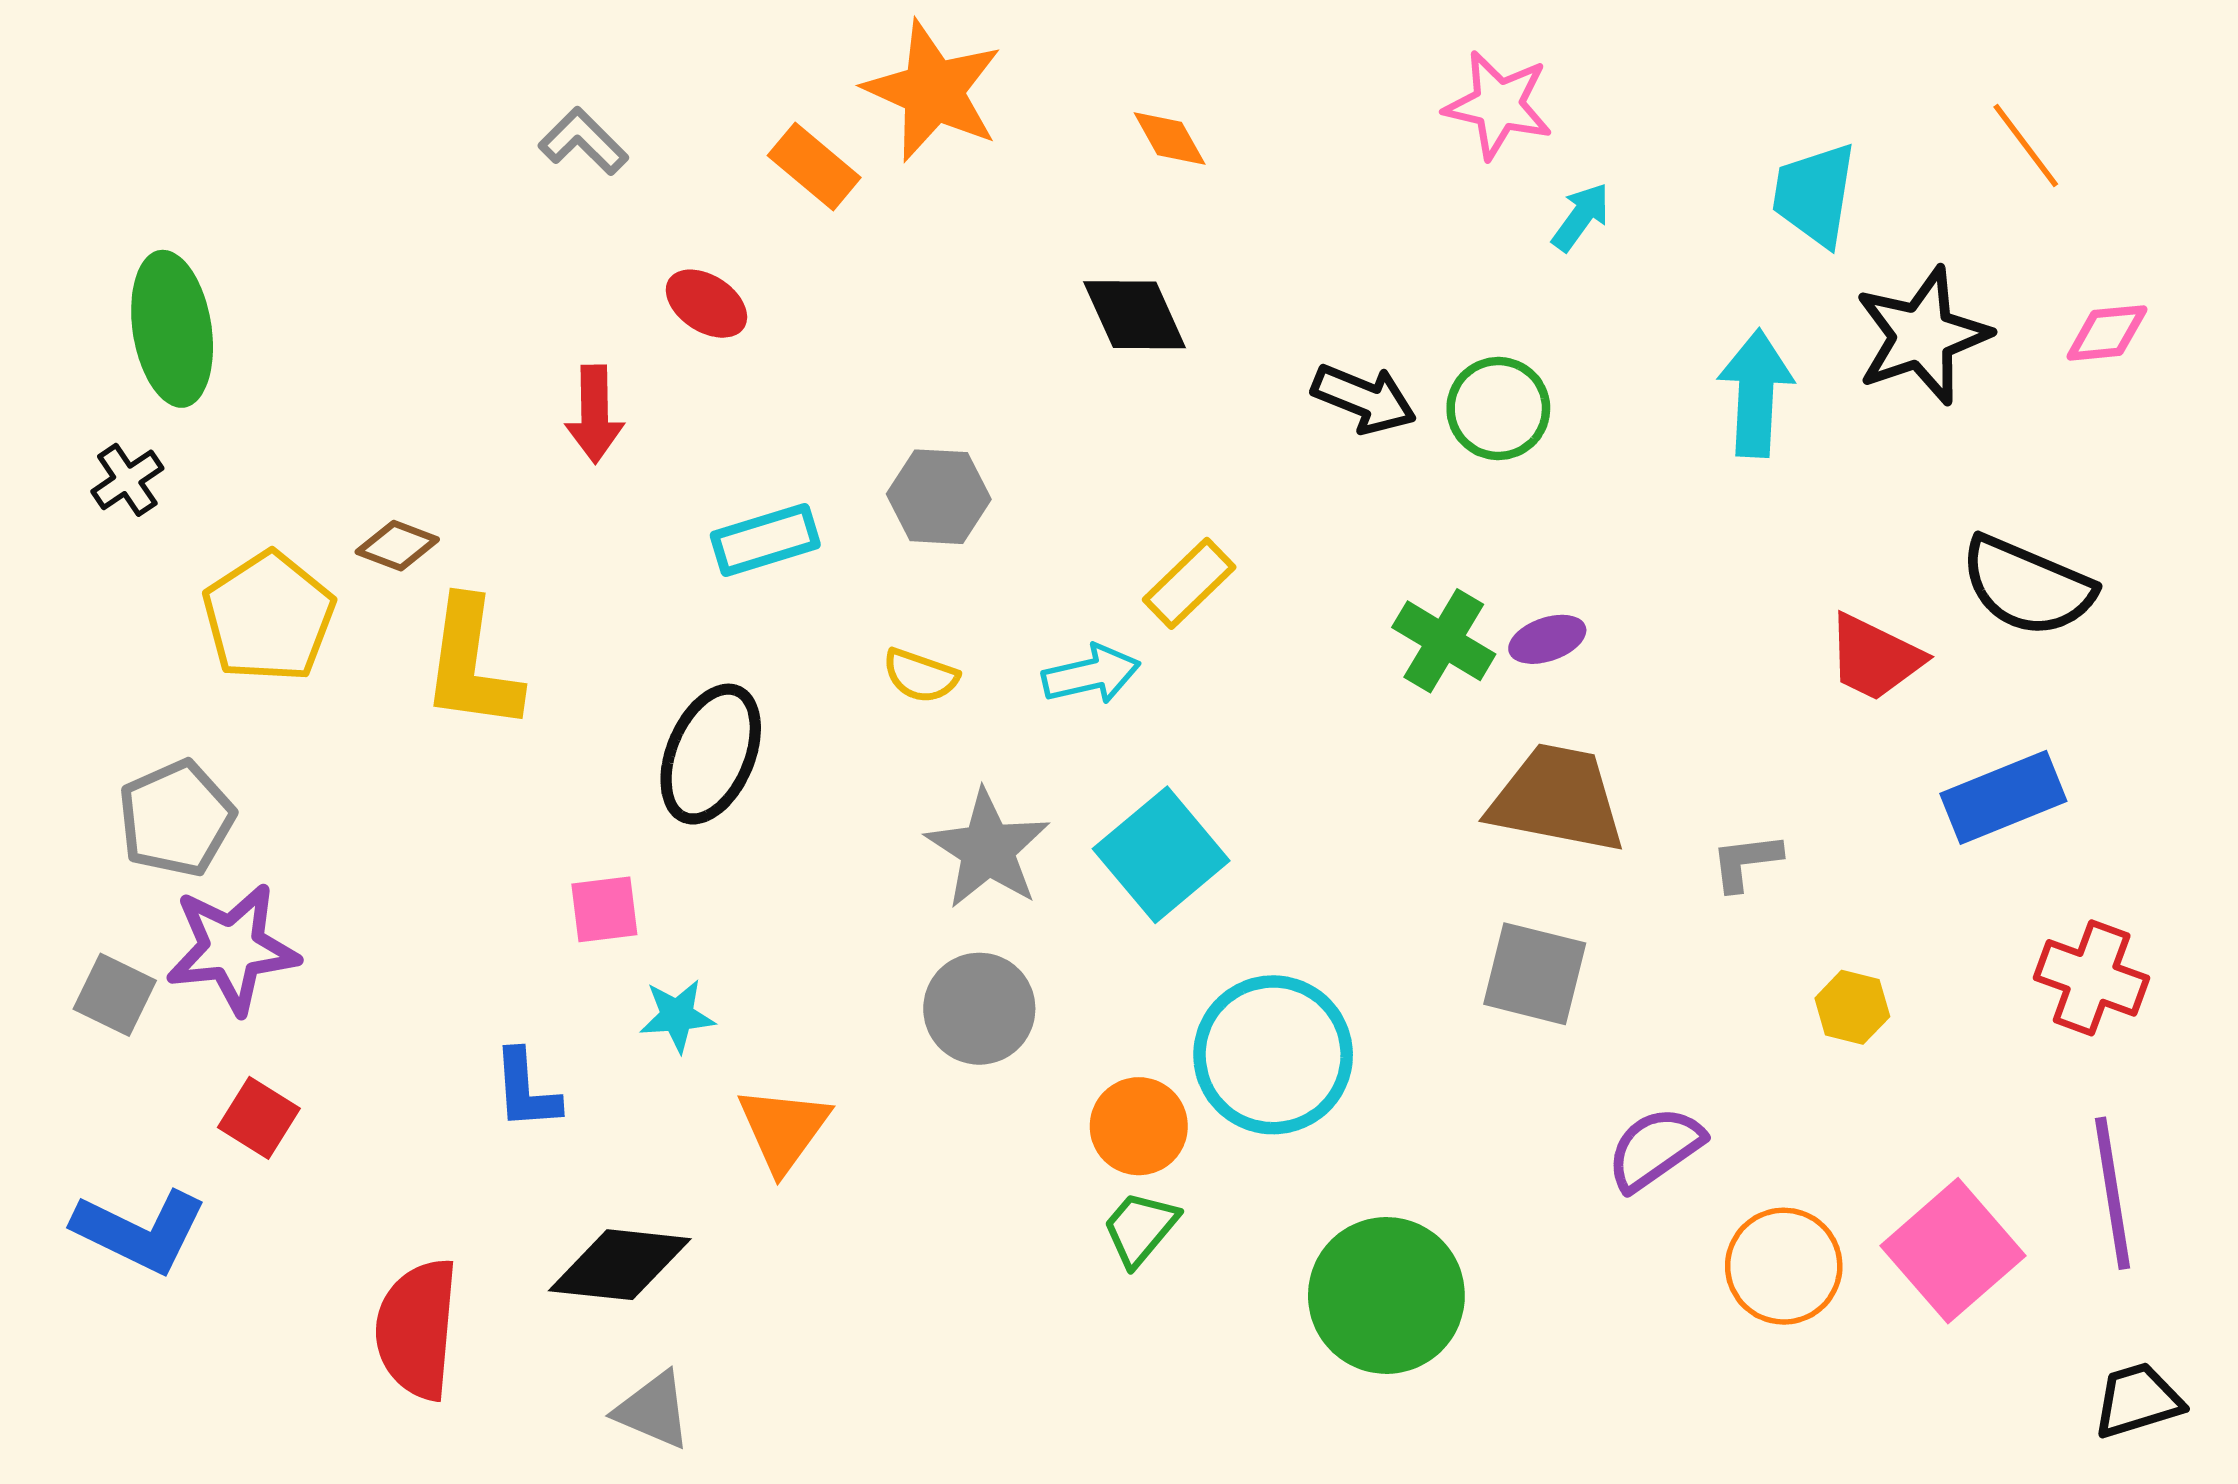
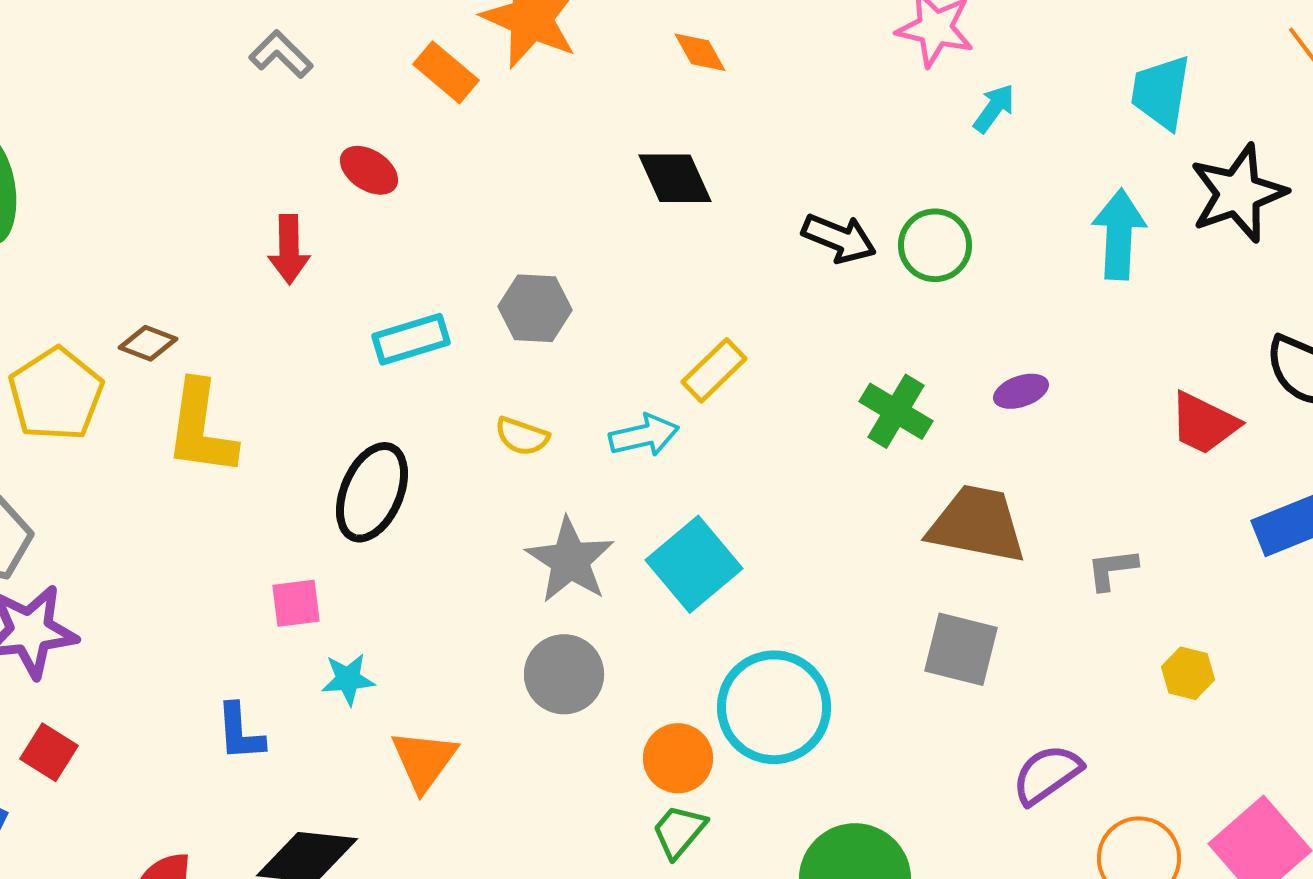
purple ellipse: (1547, 639) -> (1021, 391), moved

